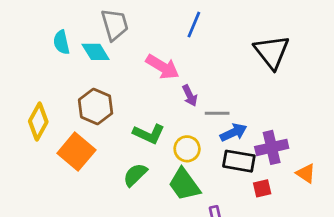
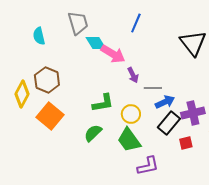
cyan diamond: (96, 52) -> (96, 43), moved
brown hexagon: (96, 106) -> (47, 80), moved
green L-shape: (149, 134) -> (103, 103), turned -35
black rectangle: (239, 161) -> (169, 123), turned -60

